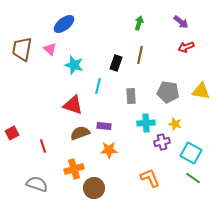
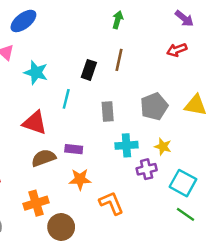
purple arrow: (181, 22) -> (184, 18), moved
gray pentagon: (168, 92) -> (154, 106), turned -30
orange L-shape: (150, 178) -> (111, 203), moved

